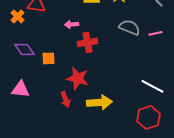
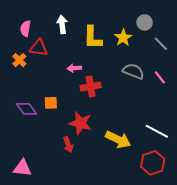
pink line: (156, 33) -> (160, 77), turned 64
purple diamond: (24, 49) -> (26, 109), moved
pink triangle: (20, 89) -> (22, 168), moved
yellow arrow: (100, 102) -> (118, 139), moved, turned 30

